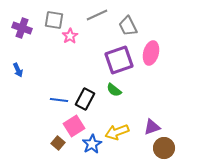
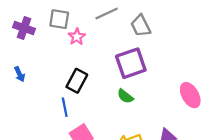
pink ellipse: (151, 53) -> (190, 95), moved, turned -45
black rectangle: (85, 99) -> (77, 81), moved
blue line: (59, 100) -> (65, 107), turned 72

